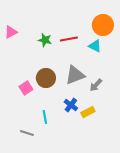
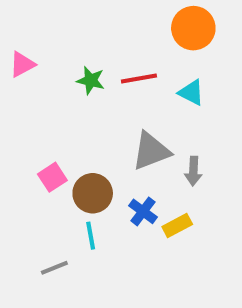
orange circle: (103, 25) -> (193, 28), moved
brown circle: (46, 78) -> (93, 193), moved
gray arrow: (96, 85) -> (193, 171), turned -40
gray line: (27, 133) -> (54, 268), turned -40

